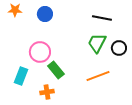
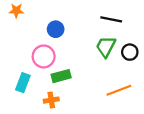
blue circle: (45, 14) -> (56, 29), moved
green rectangle: (56, 70) -> (61, 76), turned -66
orange line: (98, 76) -> (119, 90), moved

